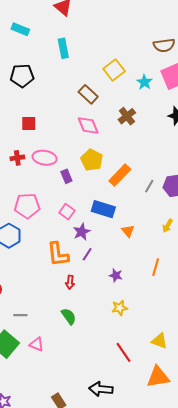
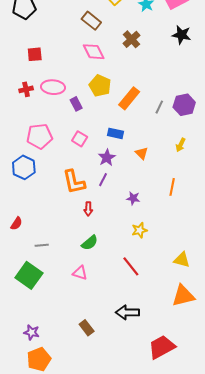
blue rectangle: (103, 209) -> (115, 133), size x0.7
purple star: (82, 232) -> (107, 158), moved
green semicircle: (69, 316) -> (90, 243), turned 90
pink triangle: (37, 344) -> (80, 273), moved
red line: (124, 352) -> (131, 266), moved

